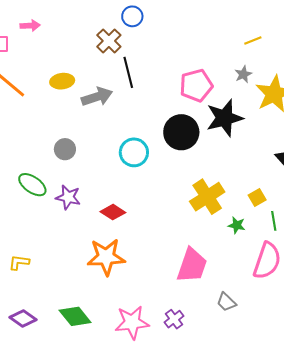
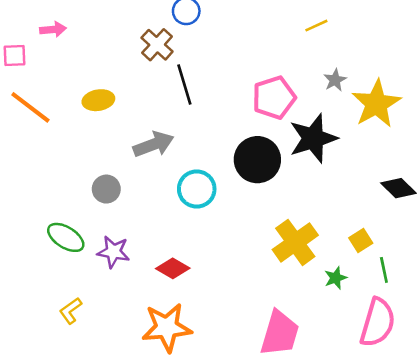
yellow line: (253, 40) -> (316, 26), moved
gray arrow: (97, 97) -> (153, 144), moved
green star: (237, 225) -> (336, 278), turned -30
yellow L-shape: (19, 262) -> (71, 311), moved, turned -40

